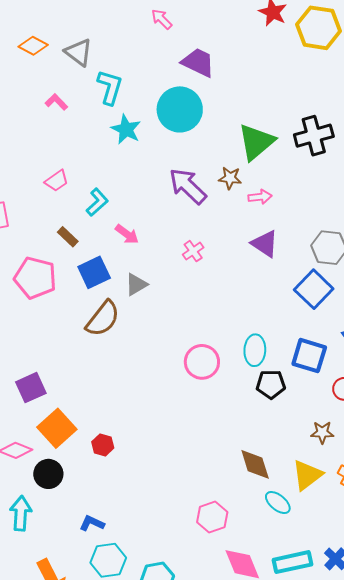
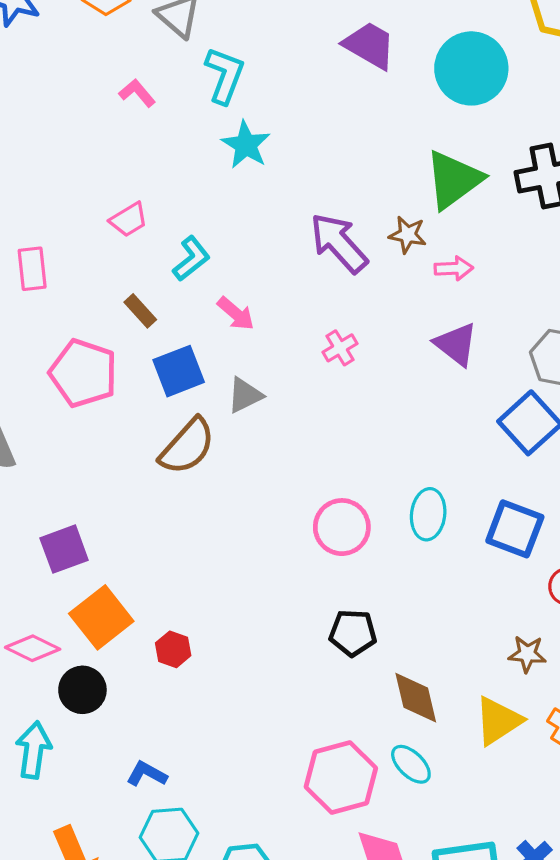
cyan circle: (180, 109) -> (471, 68), moved
black pentagon: (271, 384) -> (353, 633), moved
cyan ellipse: (278, 503) -> (411, 764), moved
pink hexagon: (212, 517) -> (341, 777), size x1.4

